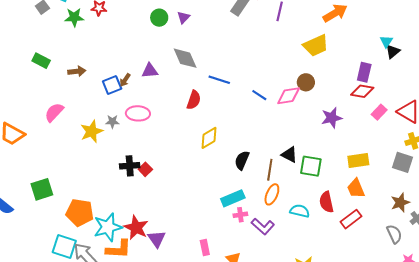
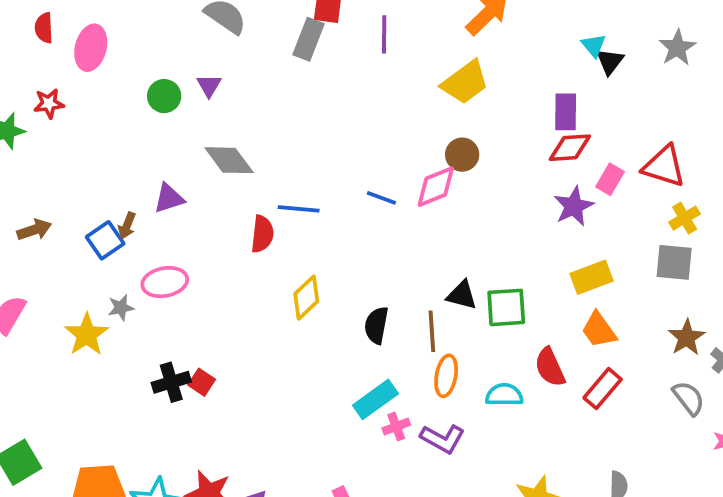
blue line: (219, 80) -> (299, 209), moved
purple star: (332, 118) -> (574, 206), moved

